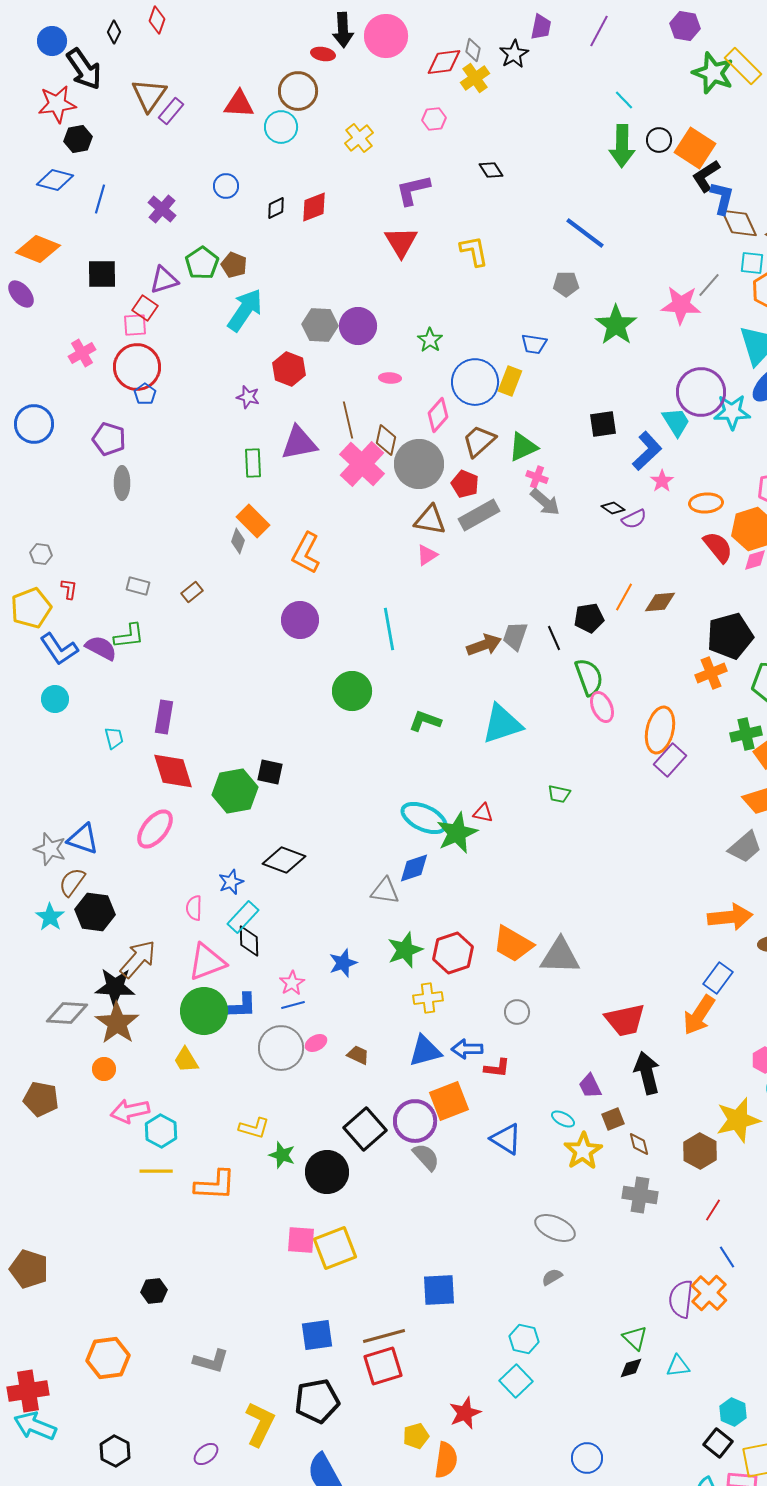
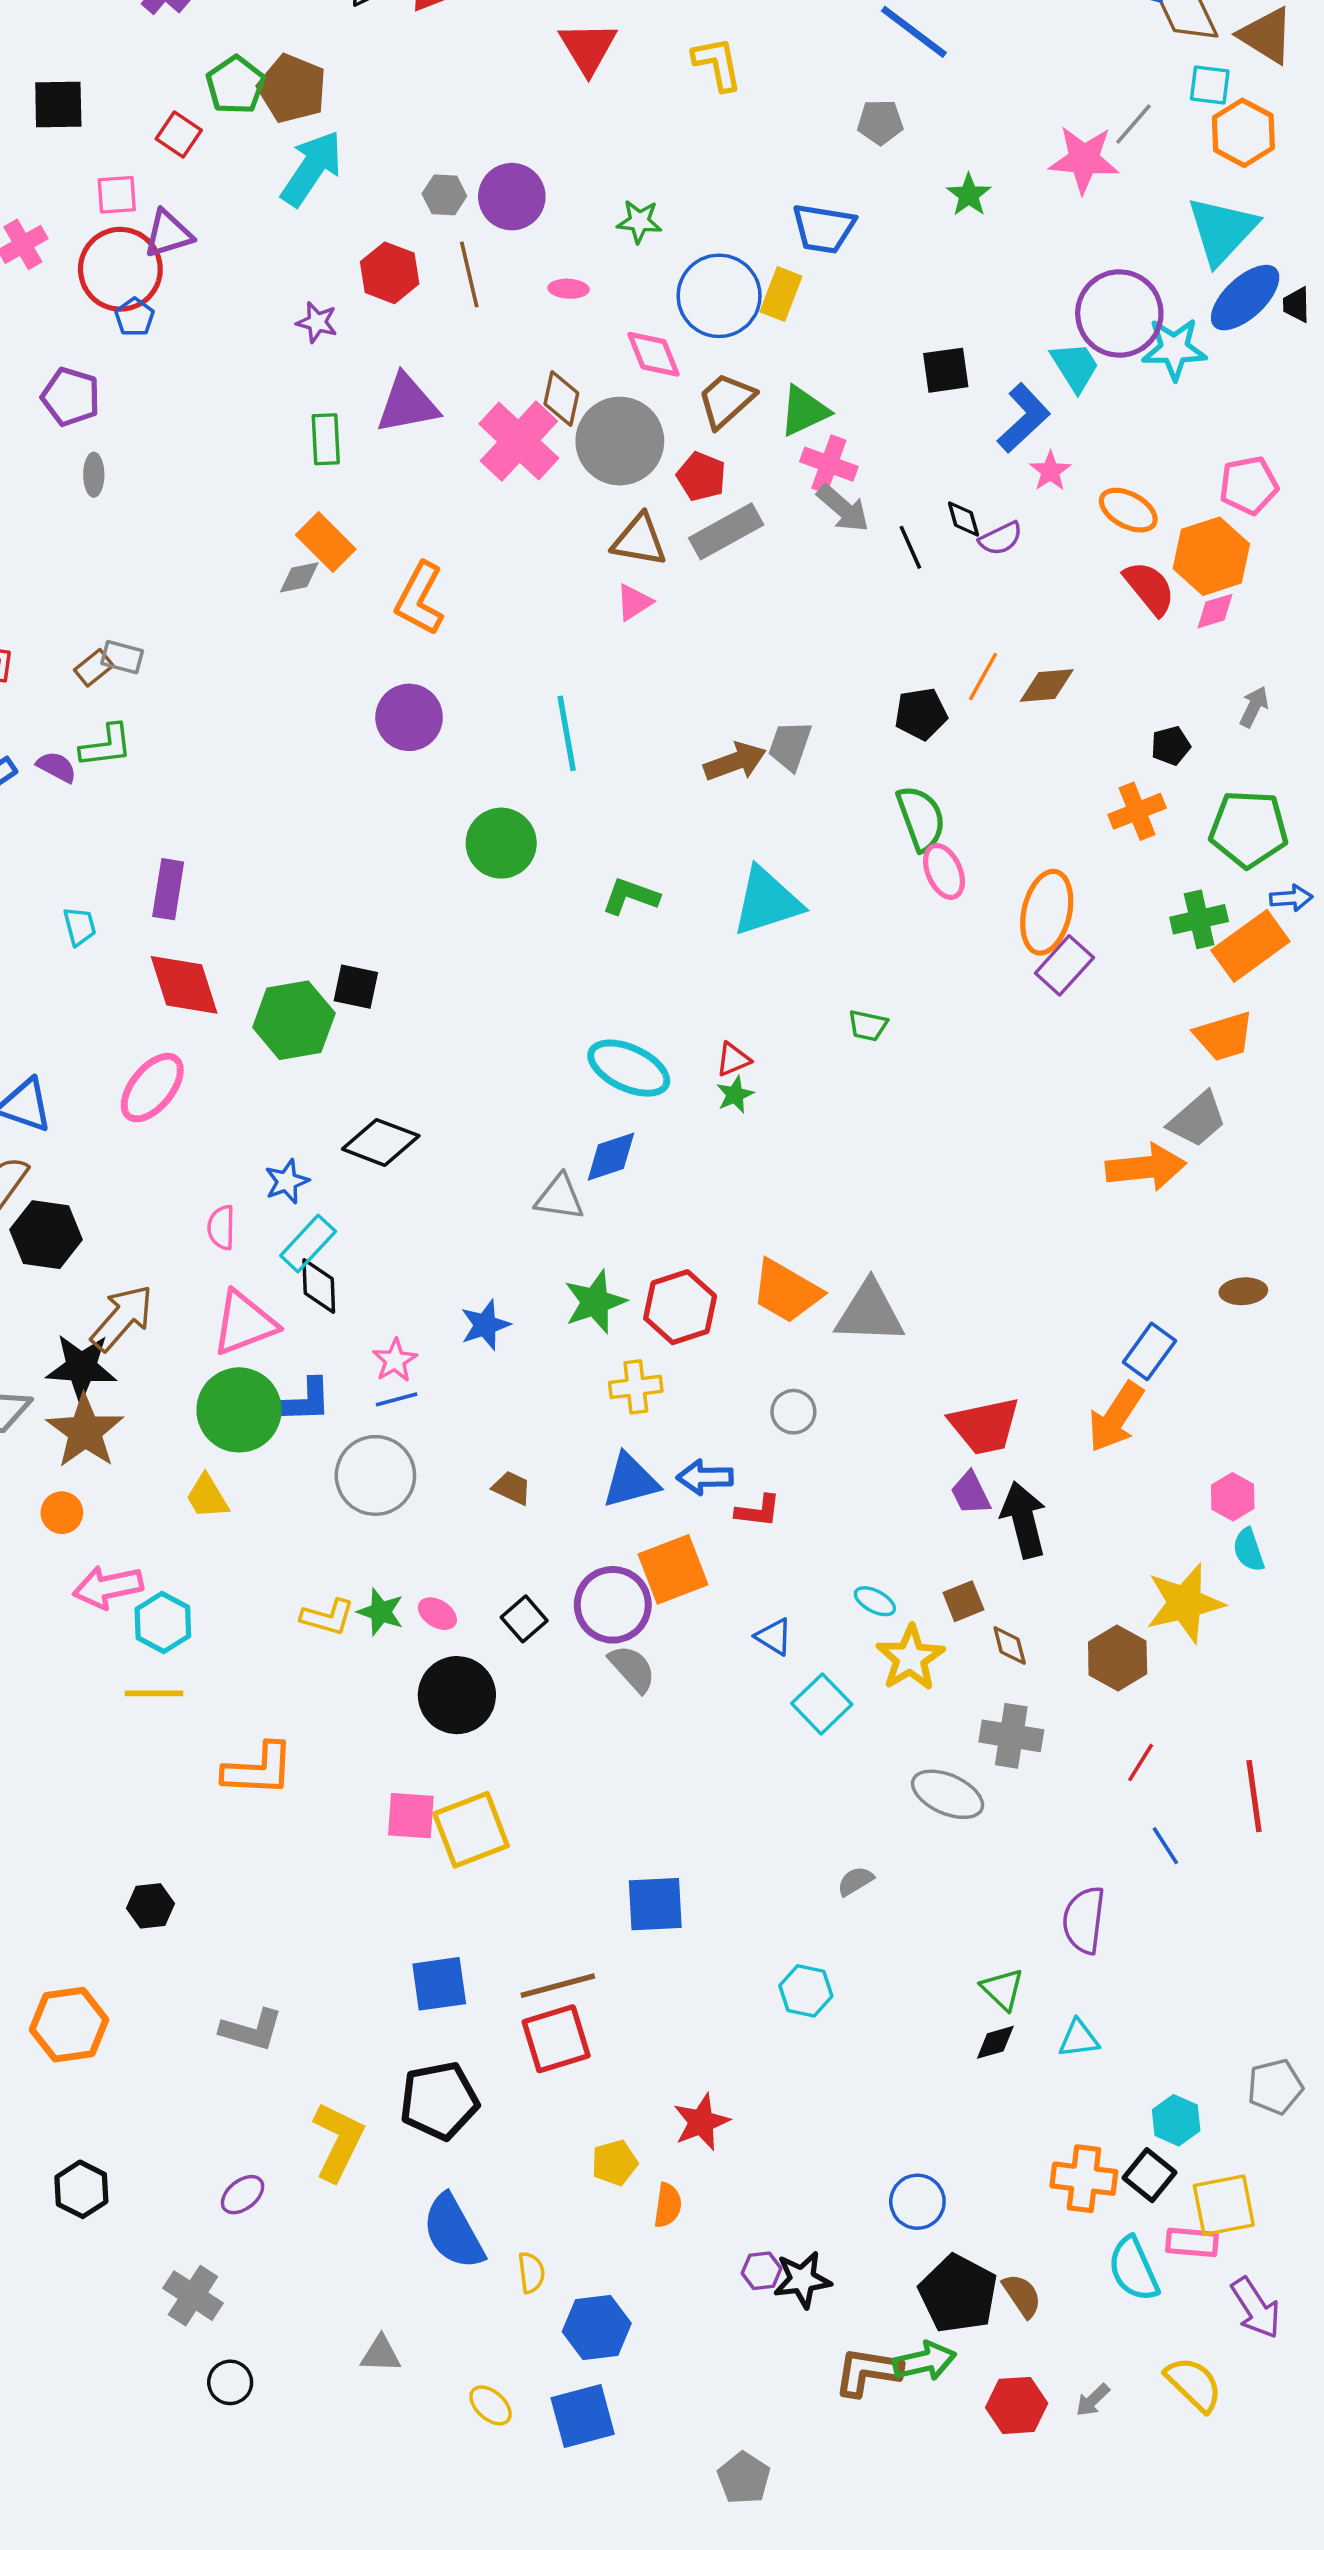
brown pentagon: (234, 265) -> (292, 89), size x1.5
purple triangle: (164, 280) -> (168, 234), moved
red square: (145, 308) -> (179, 135), moved
gray hexagon: (320, 325) -> (444, 195), size x0.7
green star: (616, 325) -> (969, 195), size x0.6
green star: (430, 340) -> (639, 221), turned -30
blue trapezoid: (534, 344) -> (824, 228), size x1.4
pink diamond: (438, 415) -> (653, 354), turned -64
brown line: (348, 420) -> (469, 275), moved
pink cross: (537, 477) -> (829, 464), size x1.4
gray ellipse: (122, 483) -> (94, 475), size x0.7
orange ellipse: (706, 503) -> (1128, 510), turned 32
black diamond: (613, 508) -> (963, 519), turned 40
gray diamond: (238, 541) -> (299, 577), turned 60
brown rectangle: (192, 592) -> (94, 668), moved
black pentagon: (730, 636) -> (1171, 746), size x0.5
black line: (554, 638) -> (910, 547), moved
purple semicircle: (101, 648) -> (57, 767), size x0.7
red triangle: (483, 813) -> (733, 1059), turned -35
green star: (457, 833) -> (735, 1095), moved, size x0.5
orange arrow: (730, 917) -> (1146, 1167), moved
pink ellipse: (316, 1043) -> (437, 1614), moved, turned 60
purple trapezoid: (590, 1086) -> (971, 1493), moved
black square: (365, 1129) -> (524, 1619), size x0.6
blue triangle: (506, 1139) -> (774, 1637), size x0.7
green star: (282, 1155) -> (381, 1612), moved
orange L-shape: (215, 1185) -> (258, 1770), moved
gray ellipse: (555, 1228) -> (948, 1794), moved
orange cross: (709, 1293) -> (1084, 2179), moved, turned -36
cyan square: (516, 1381) -> (822, 1704), moved
orange semicircle: (446, 1460) -> (668, 2205), size x0.7

